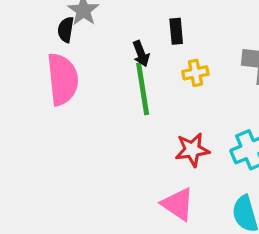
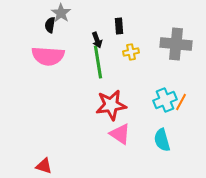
pink semicircle: (63, 79) -> (48, 56), turned 100
red star: (192, 150) -> (111, 105), moved, size x1.4

